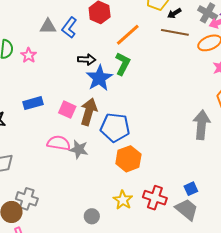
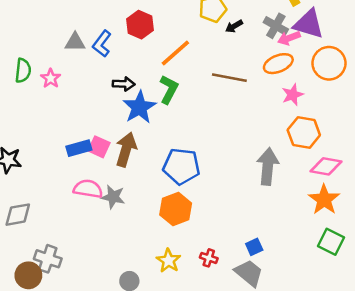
brown line: (175, 32) -> (229, 78), moved
blue rectangle: (33, 103) -> (79, 148), moved
blue pentagon: (115, 127) -> (181, 166), moved
red cross: (155, 198) -> (209, 258), size x0.6

